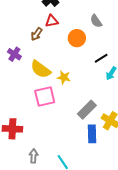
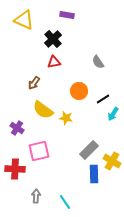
brown arrow: (37, 34) -> (34, 83), moved
orange circle: (77, 38) -> (79, 91), moved
purple cross: (14, 54) -> (17, 128), moved
pink square: (45, 97) -> (39, 151), moved

